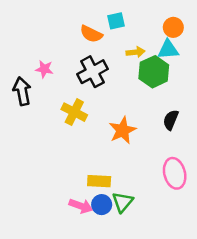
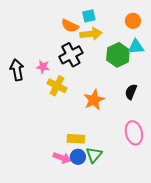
cyan triangle: (168, 50) -> (136, 47), moved
yellow arrow: (136, 52) -> (91, 34), moved, size x1.5
pink star: (44, 69) -> (43, 67), moved

